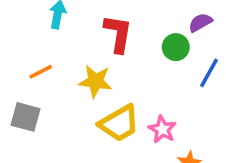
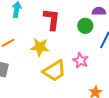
purple semicircle: (200, 23) -> (99, 11), turned 32
pink star: (162, 129) -> (81, 61), moved

